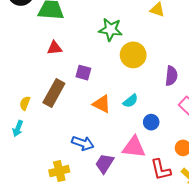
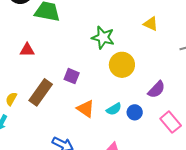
red triangle: (55, 48) -> (27, 50), moved
purple semicircle: (171, 76) -> (156, 89), turned 30
blue circle: (151, 122) -> (135, 112), moved

